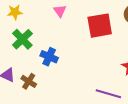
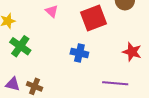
blue cross: (49, 57) -> (79, 53), moved

